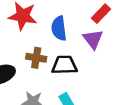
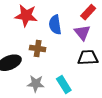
black trapezoid: (64, 65) -> (88, 58), moved

